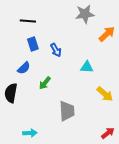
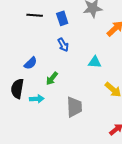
blue rectangle: (33, 44) -> (62, 18), moved
cyan arrow: (30, 133) -> (37, 99), moved

